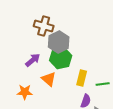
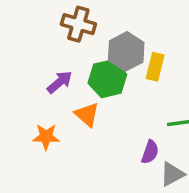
gray hexagon: (59, 42) -> (126, 51), moved
yellow rectangle: (82, 78) -> (155, 67), moved

